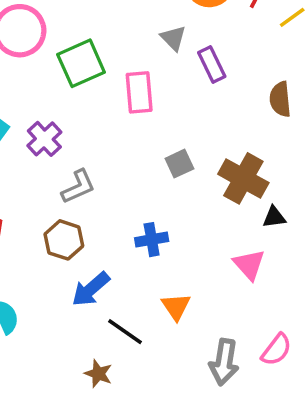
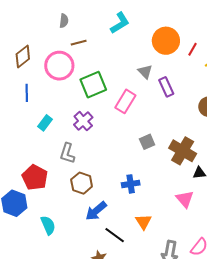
pink rectangle: (139, 92) -> (125, 101), turned 35
purple cross: (44, 139) -> (83, 121), moved
gray L-shape: (78, 187) -> (67, 153), moved, turned 130

